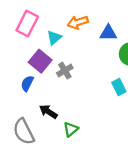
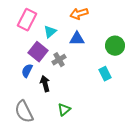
orange arrow: (78, 22) -> (79, 14), moved
blue triangle: (108, 33) -> (77, 39), moved
black arrow: (48, 112) -> (45, 84), moved, turned 42

